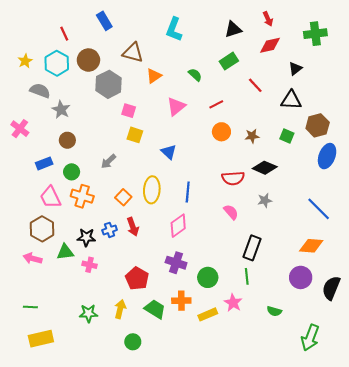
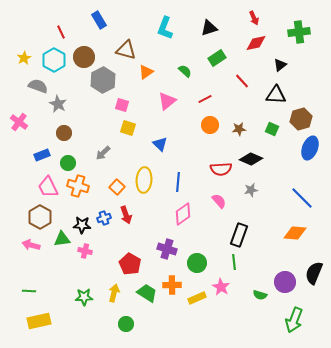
black triangle: (233, 29) -> (209, 28), moved
pink diamond: (178, 226) -> (183, 214), moved
purple circle: (301, 277) -> (285, 282), moved

